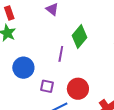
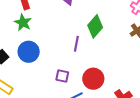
blue circle: (23, 68) -> (29, 52), moved

